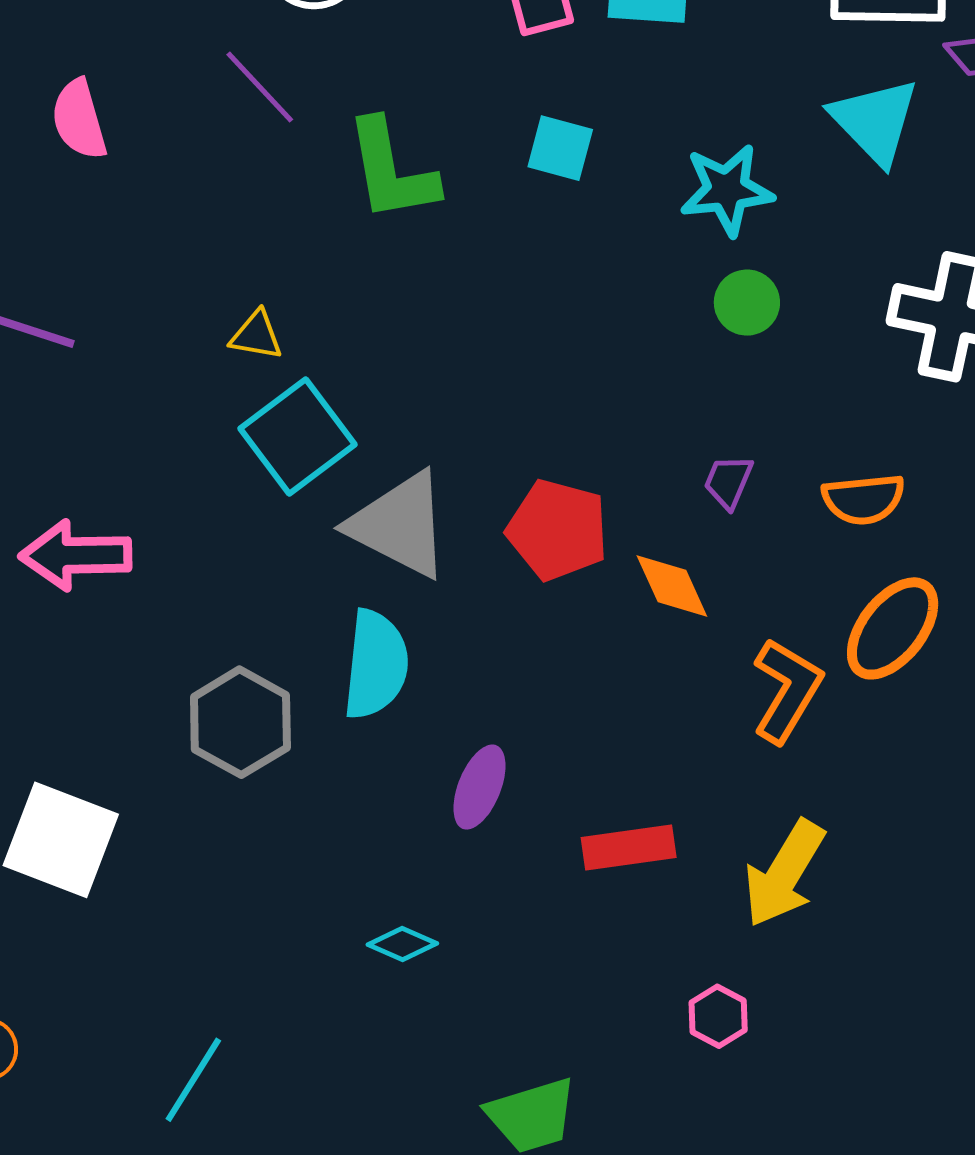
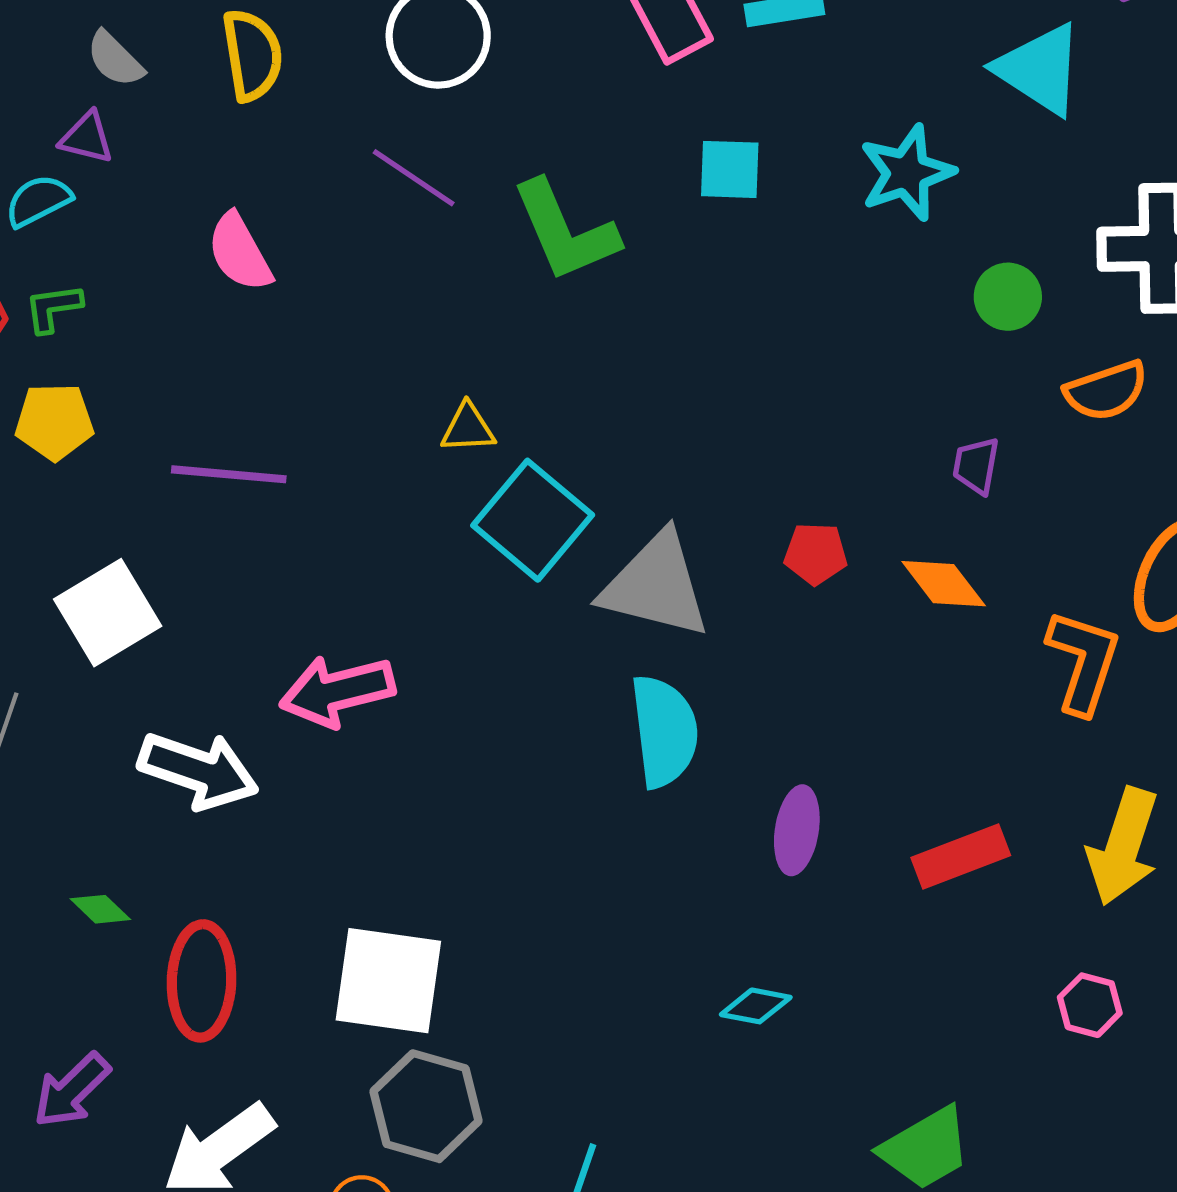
green circle: (747, 303) -> (1008, 297), moved
orange semicircle: (863, 499) -> (1106, 391), moved
red pentagon: (558, 530) -> (816, 554), size x0.6
gray hexagon: (240, 722) -> (426, 1106), moved

